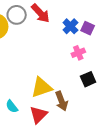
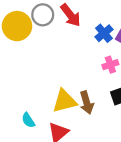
brown arrow: (62, 101) -> (87, 103), moved

